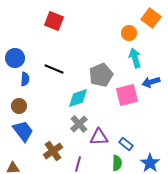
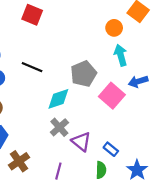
pink square: (127, 95) -> (112, 96), turned -35
purple triangle: (99, 137) -> (81, 142), turned 42
brown cross: (53, 151) -> (19, 161), moved

